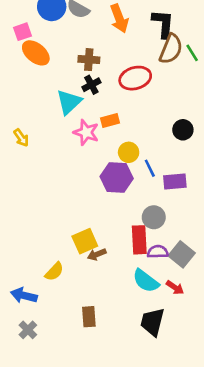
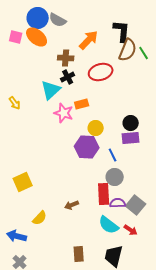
orange arrow: (119, 18) -> (89, 40), moved, turned -115
pink square: (23, 32) -> (16, 37), turned 32
orange ellipse: (36, 53) -> (37, 37), moved
black circle: (183, 130) -> (131, 123), moved
yellow arrow: (21, 138) -> (15, 103), moved
blue line: (150, 168) -> (113, 155), moved
purple rectangle: (175, 181) -> (131, 138), moved
yellow square: (85, 241) -> (23, 182), moved
brown rectangle: (89, 317) -> (79, 254), moved

